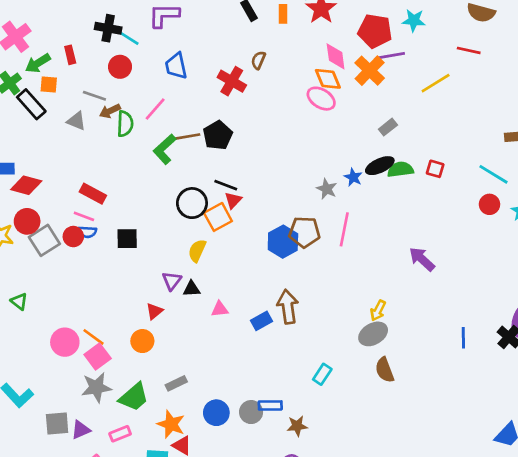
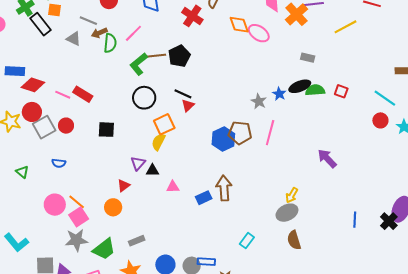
orange diamond: (328, 79) -> (239, 25), moved
gray rectangle: (388, 127) -> (308, 58), turned 48
black circle: (192, 203) -> (144, 98), moved
pink line: (84, 216) -> (63, 95), moved
orange square: (218, 217) -> (164, 124), moved
blue semicircle: (87, 232) -> (59, 163), moved

